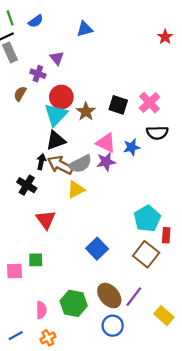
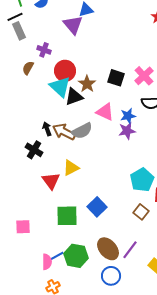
purple triangle: (57, 58) -> (73, 25), moved, size x1.5
cyan triangle: (56, 115) -> (60, 87), turned -30
black triangle: (56, 141) -> (74, 97), moved
black arrow: (41, 162) -> (47, 129), turned -32
purple star: (106, 162) -> (127, 131), moved
yellow triangle: (76, 190) -> (71, 168), moved
brown square: (146, 254) -> (141, 212), size x0.7
green square: (36, 260) -> (67, 216), moved, size x1.6
blue line: (16, 336) -> (57, 256), moved

